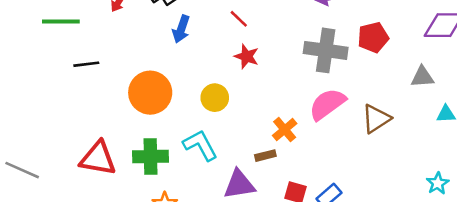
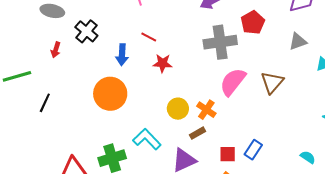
blue arrow: (181, 29) -> (122, 55), moved
black line: (86, 64) -> (45, 103), turned -42
orange circle: (150, 93) -> (110, 94), moved
yellow circle: (215, 98) -> (178, 109), moved

